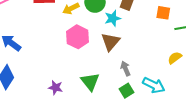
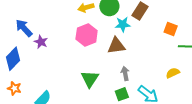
brown triangle: (111, 42) -> (116, 46), turned 30
purple star: (56, 88) -> (41, 42), moved

